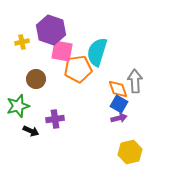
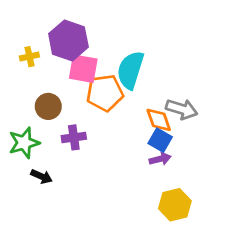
gray arrow: (135, 81) -> (182, 109), turned 110
purple cross: (55, 119) -> (74, 137), moved

